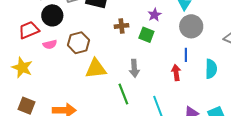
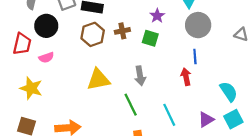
red trapezoid: (29, 30) -> (22, 44), turned 130
brown hexagon: (79, 43) -> (93, 34), moved
yellow star: (22, 68) -> (31, 88), moved
cyan semicircle: (211, 69) -> (229, 91), moved, turned -30

